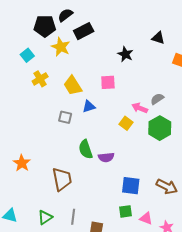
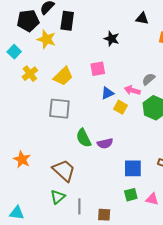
black rectangle: (84, 31) -> (67, 21), turned -48
yellow trapezoid: (73, 86) -> (63, 76), turned -95
blue triangle: (89, 106) -> (107, 93), moved
gray square: (65, 117) -> (59, 109), size x1.6
brown trapezoid: (62, 179) -> (64, 170), turned -30
green triangle: (45, 217) -> (58, 197), moved

